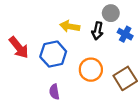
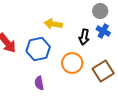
gray circle: (111, 13) -> (100, 11), moved
black arrow: (97, 31) -> (84, 37), moved

